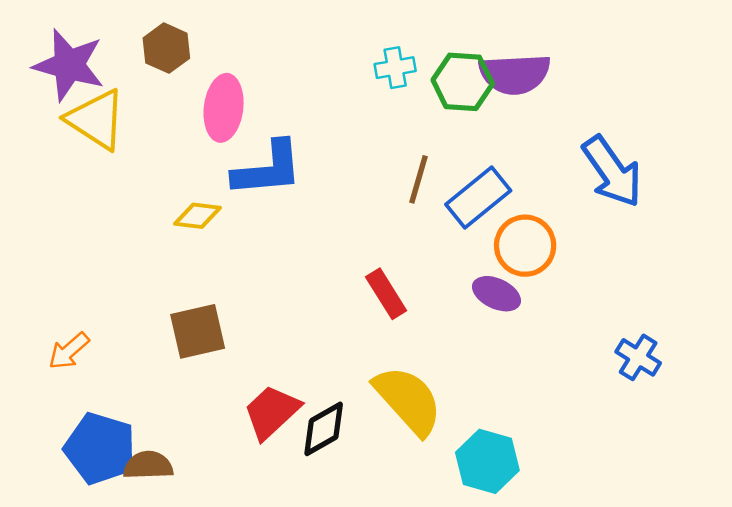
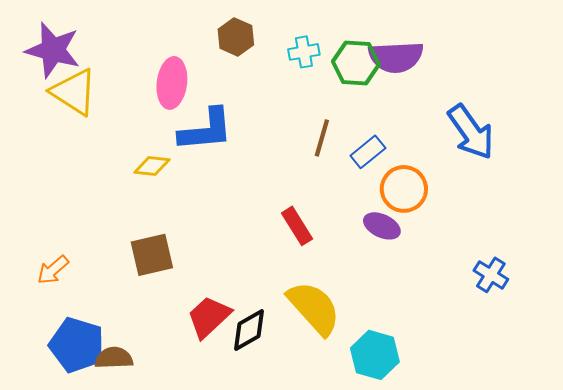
brown hexagon: (166, 48) -> (236, 37), moved
blue rectangle: (478, 198) -> (368, 152), size x0.7

